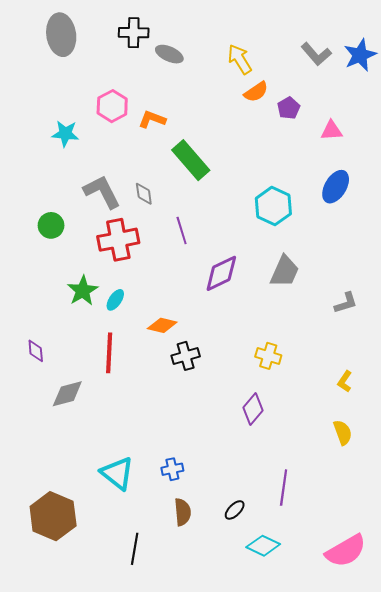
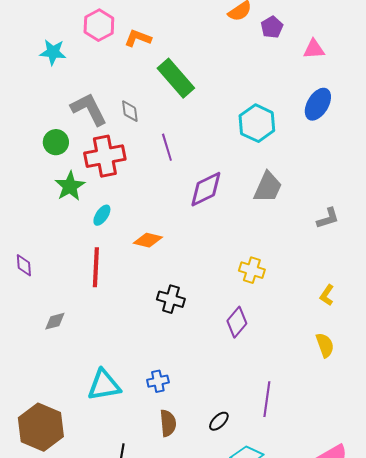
green circle: (51, 225) -> (56, 142), moved
green star: (83, 291) -> (70, 186), moved
black cross: (186, 356) -> (171, 299), moved, turned 32
gray diamond: (67, 394) -> (55, 321), moved, size x0.7
cyan triangle: (117, 473) -> (104, 385), turned -48

